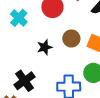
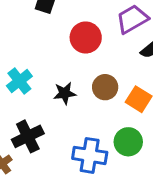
cyan cross: (19, 18) -> (19, 81), moved

